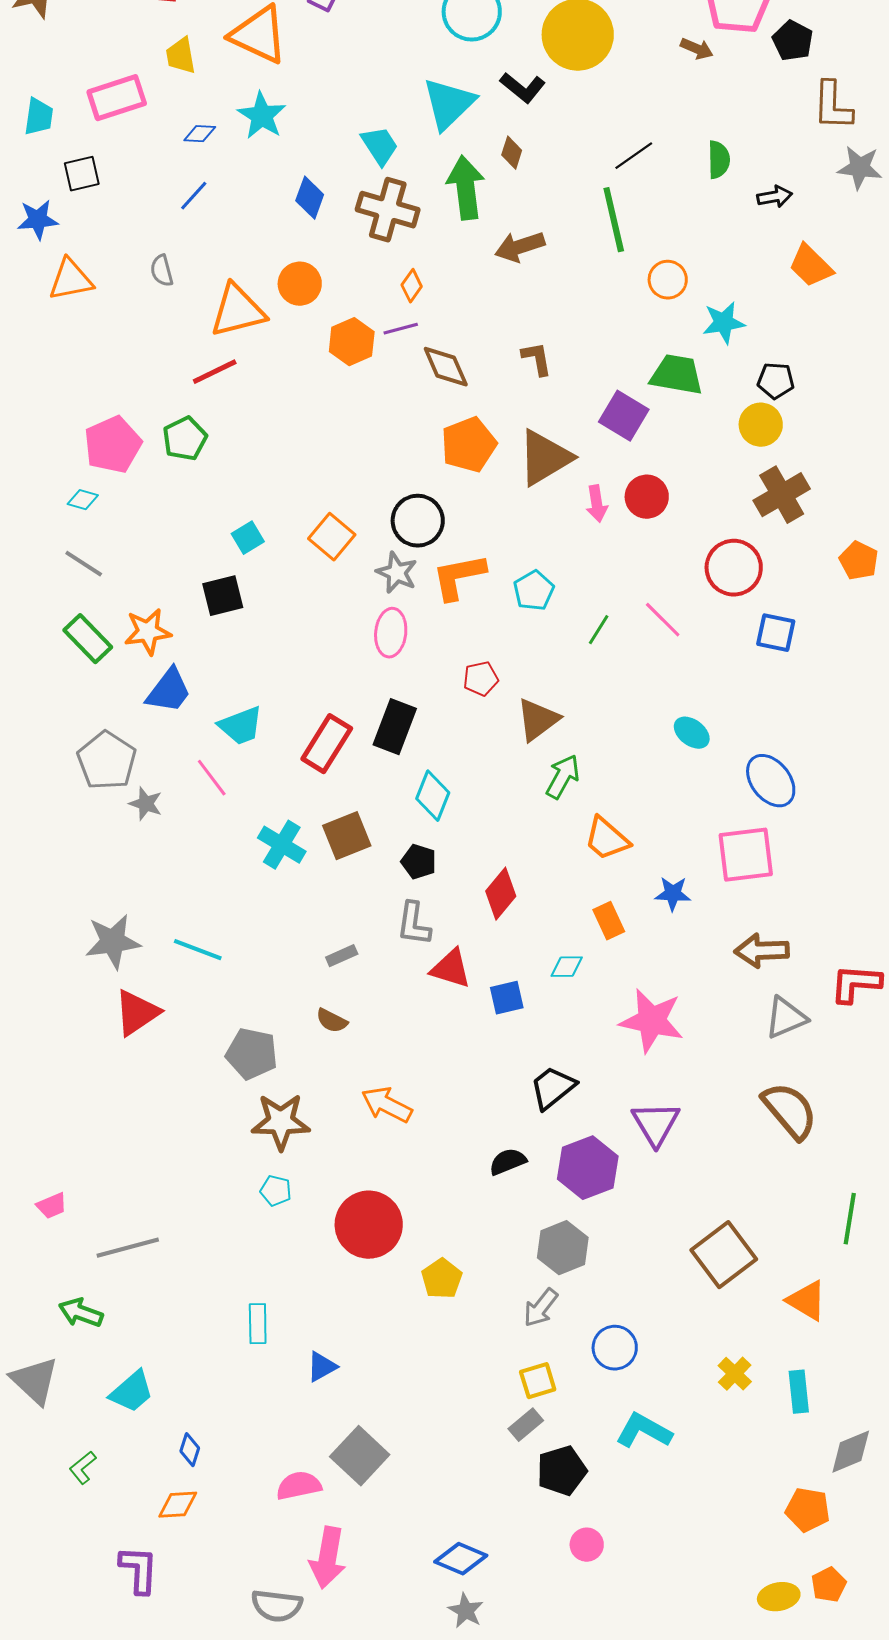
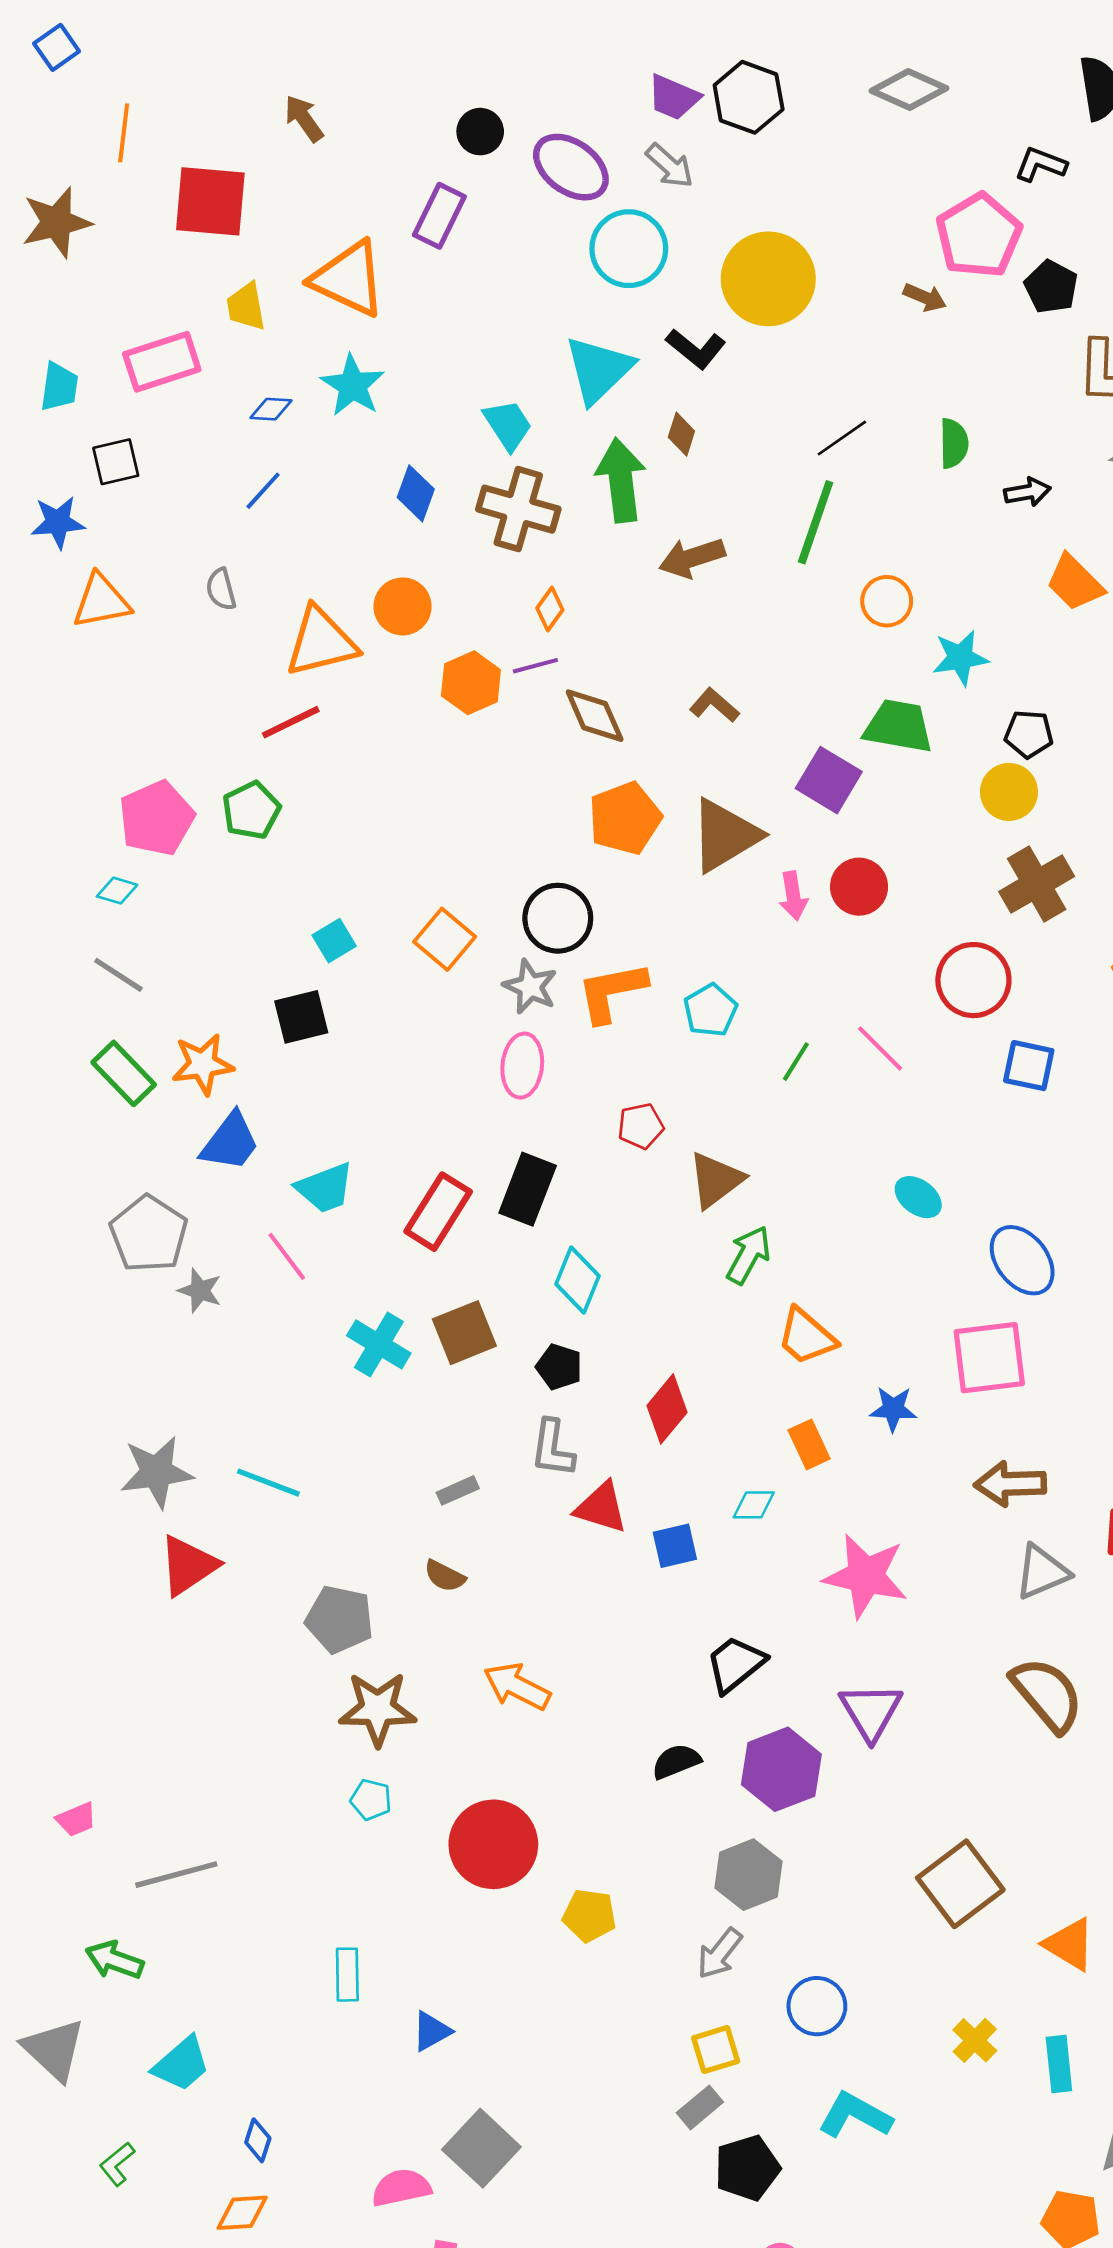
green line: (614, 220) -> (816, 522), turned 32
brown L-shape: (537, 359) -> (714, 705), turned -39
yellow pentagon: (442, 1279) -> (589, 1915), turned -30

